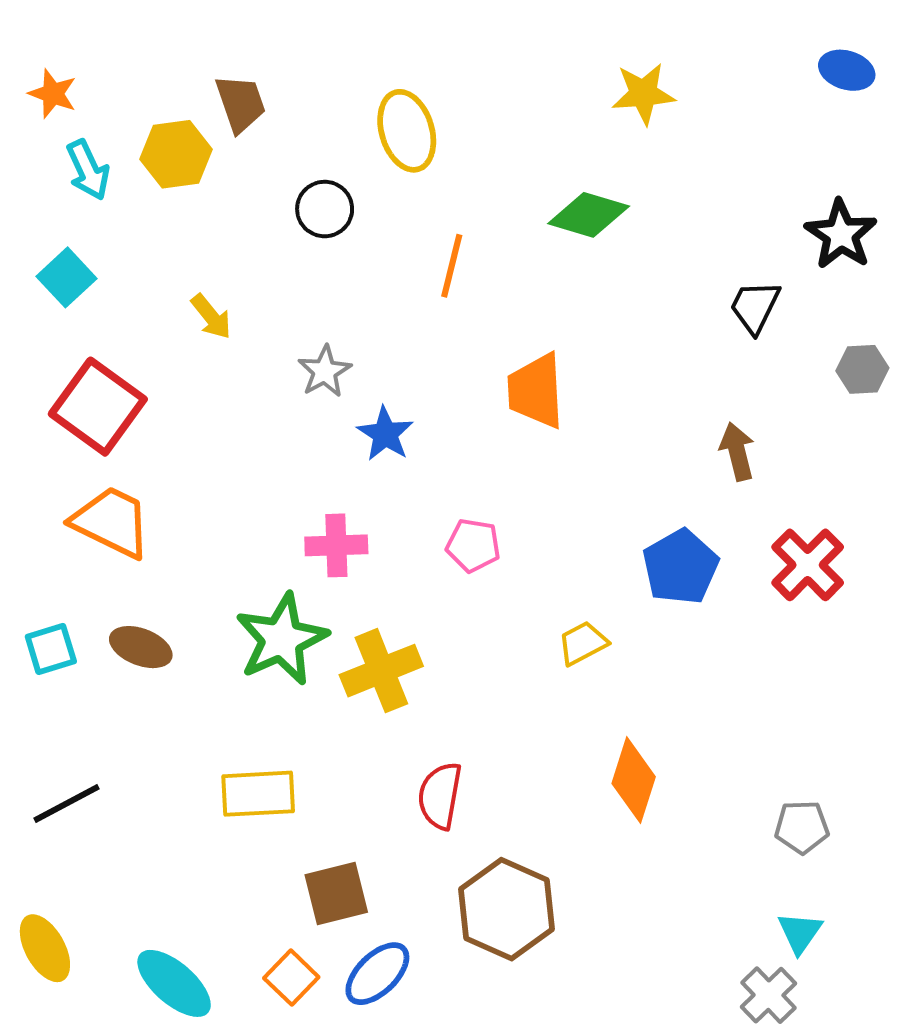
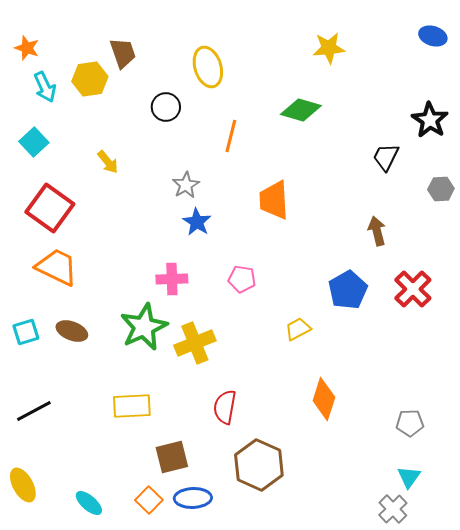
gray star: (325, 371) -> (186, 185), moved
blue ellipse: (377, 974) -> (193, 498), turned 42
cyan ellipse: (174, 983) -> (89, 503), size x0.7

